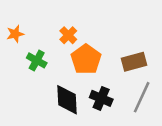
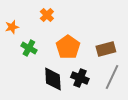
orange cross: (68, 35) -> (47, 15), moved

